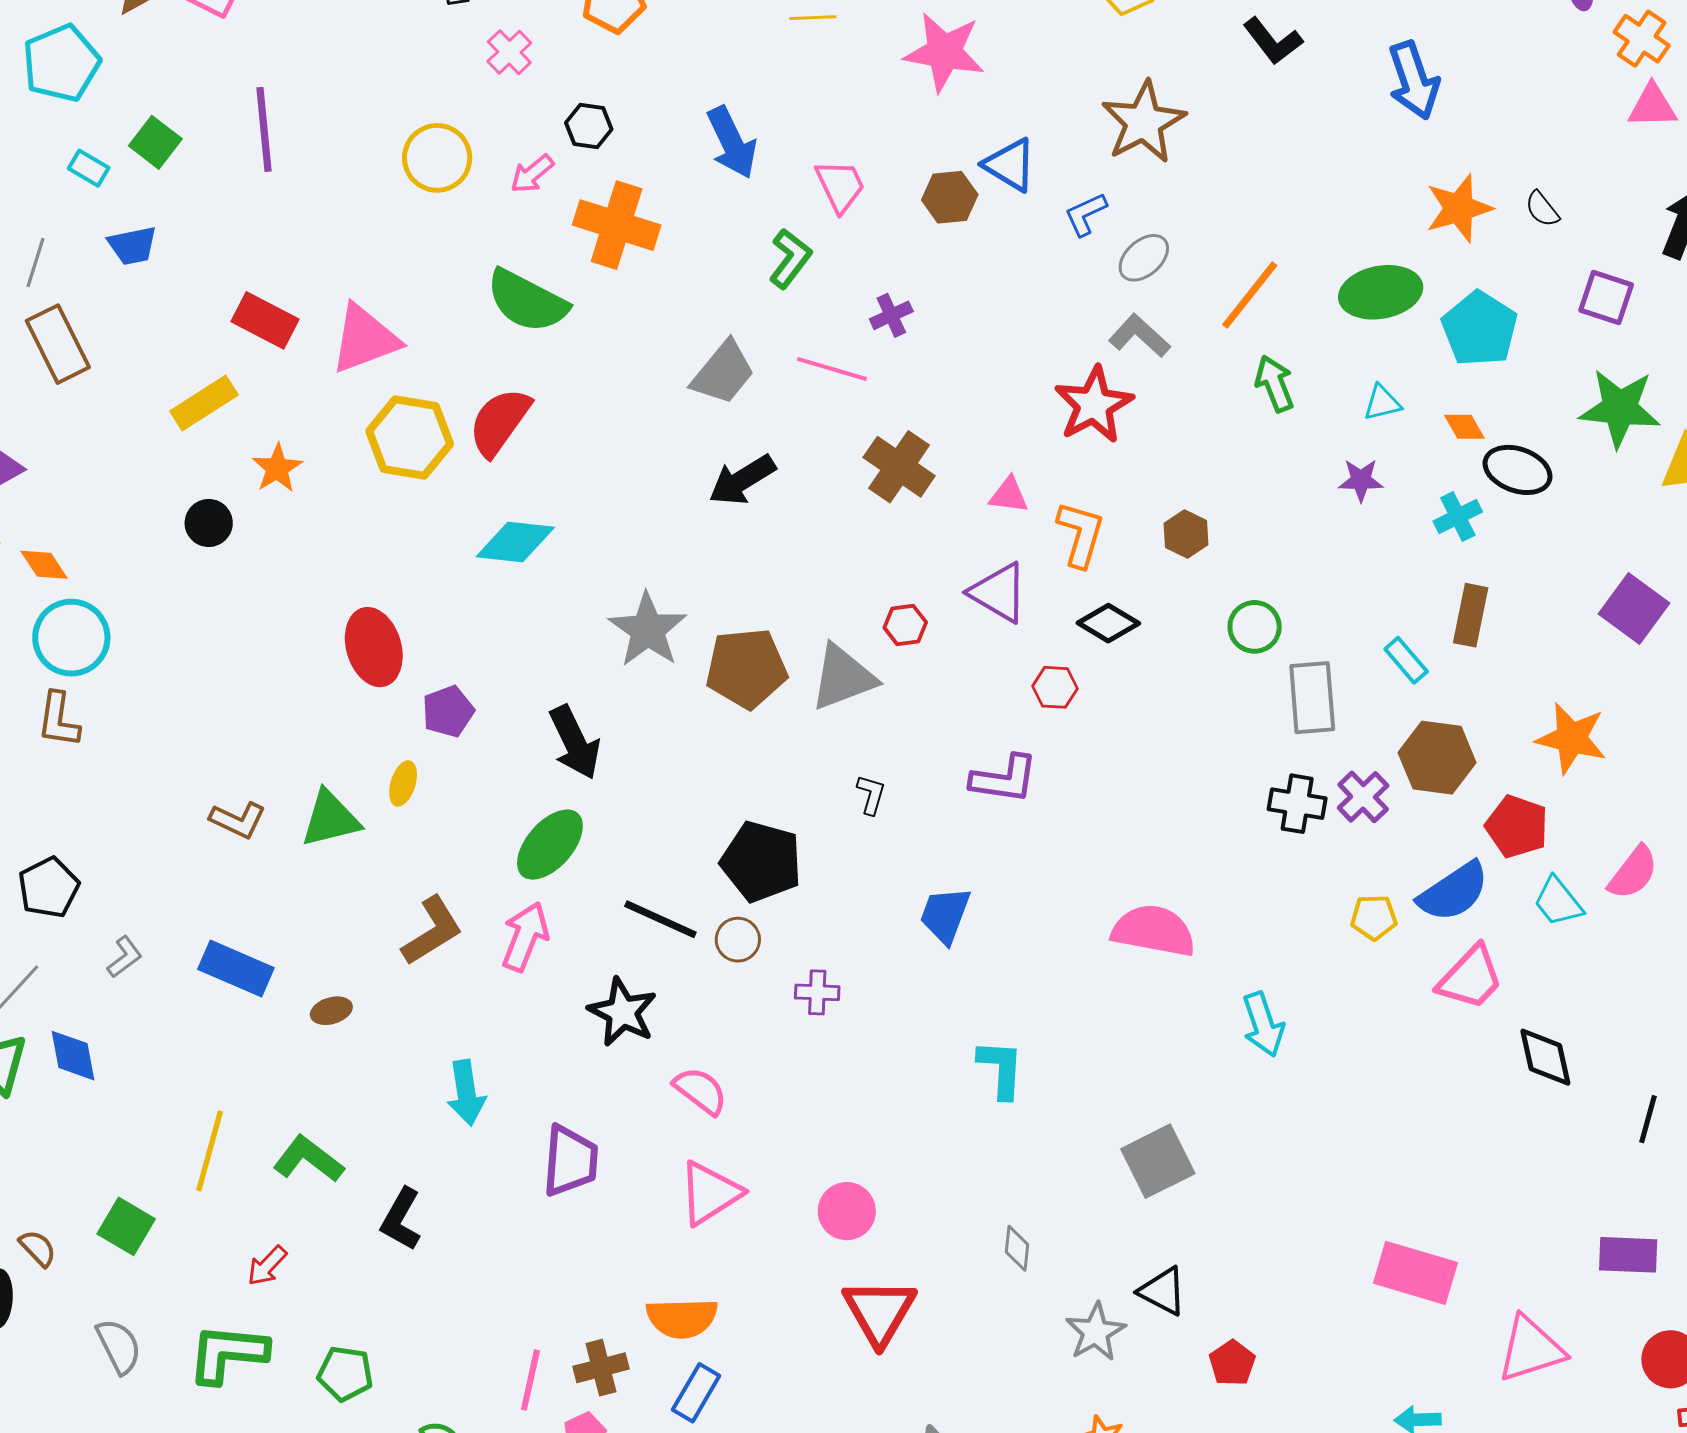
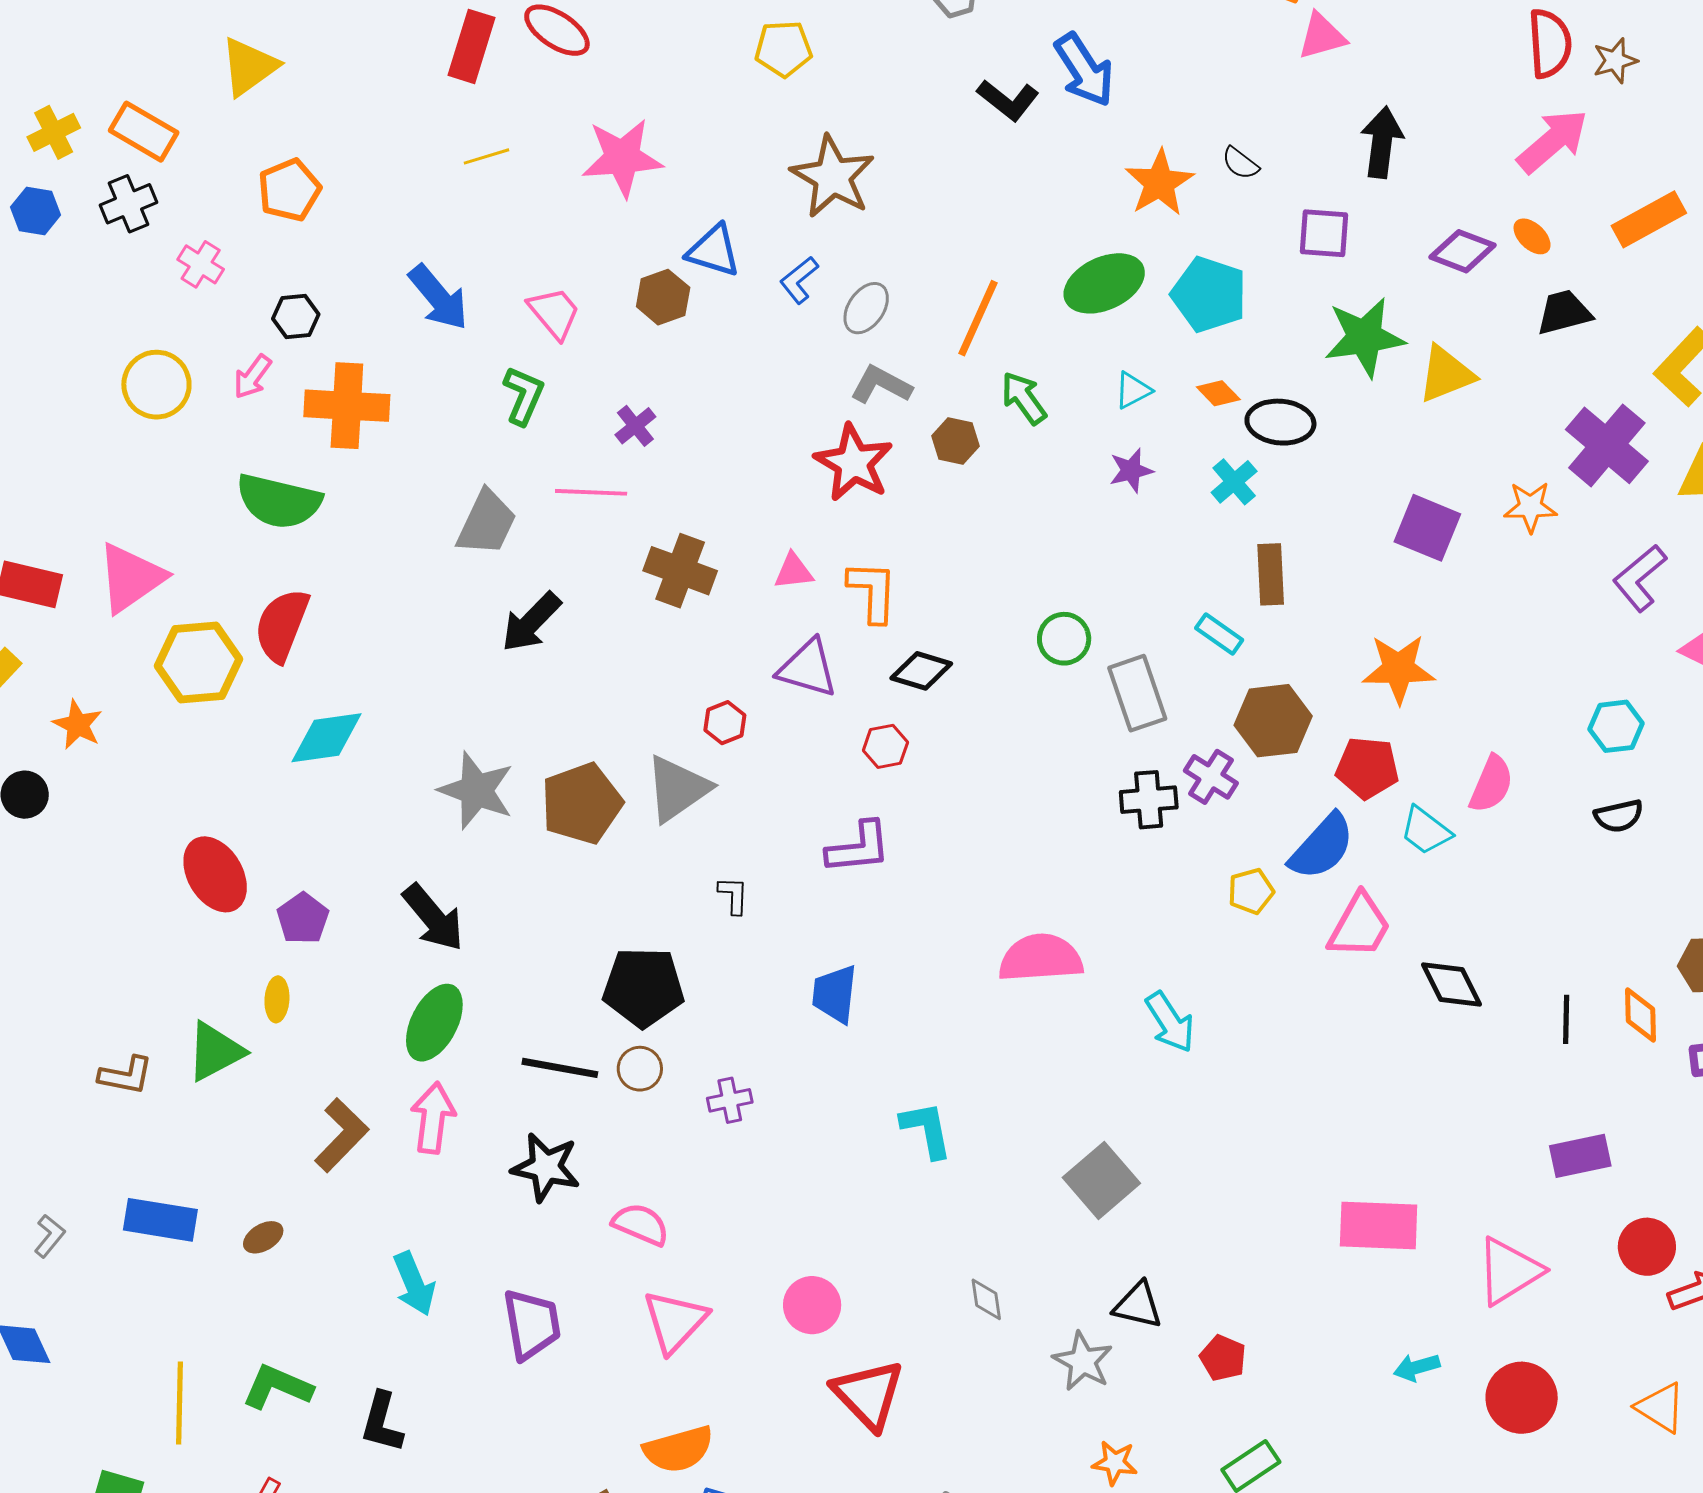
black L-shape: (1273, 41) -> (1008, 100), moved
brown hexagon: (1186, 534) -> (956, 441), moved

